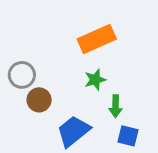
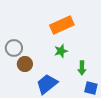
green arrow: (116, 106) -> (82, 68), moved
blue square: (128, 136) -> (91, 88), moved

